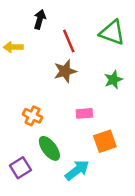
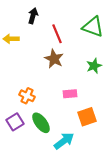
brown star: (65, 71) -> (54, 59), turned -30
purple square: (20, 168) -> (15, 122), moved

